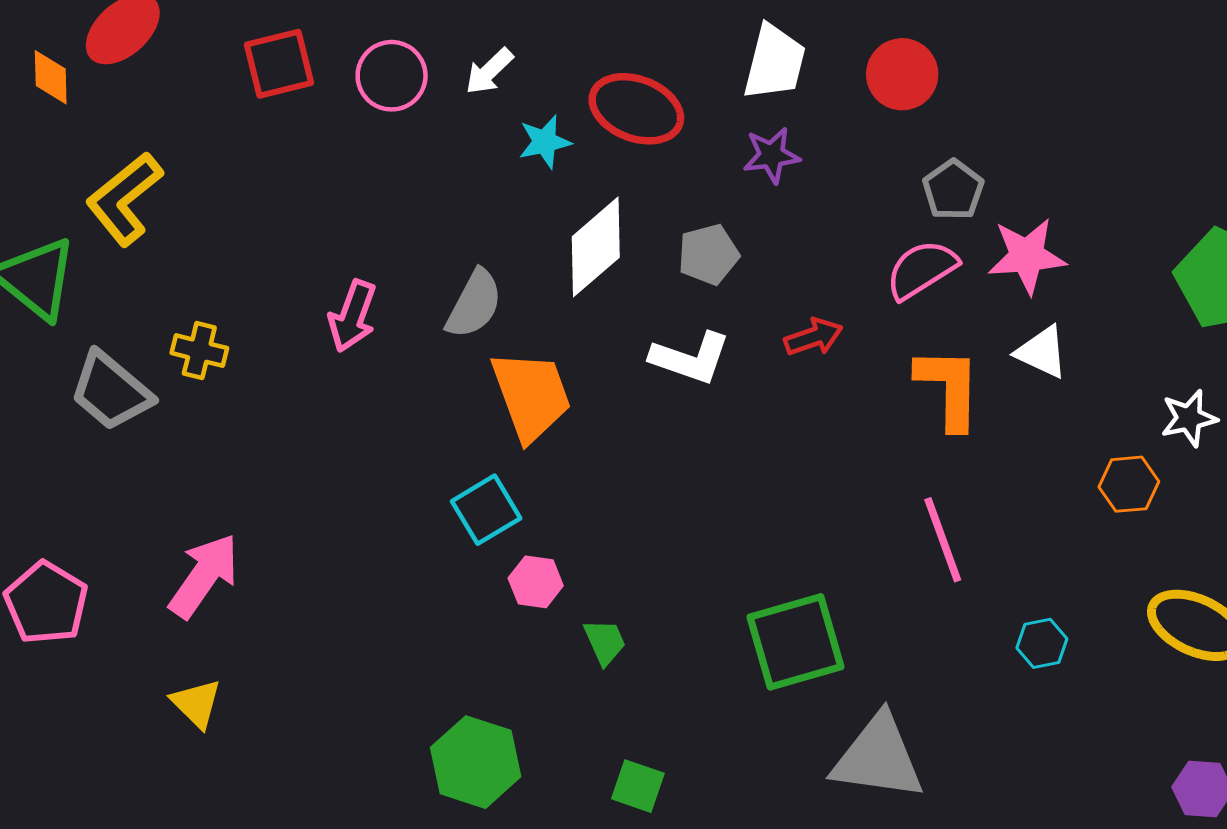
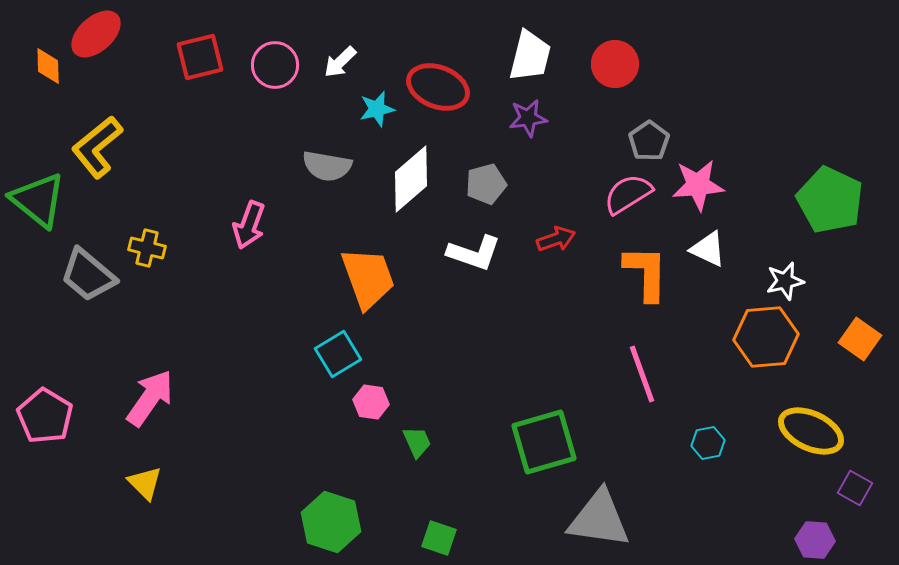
gray semicircle: (474, 304) -> (327, 166), moved, turned 72
white star: (1189, 418) -> (785, 281), moved
orange hexagon: (1129, 484) -> (766, 337), size x1.6

